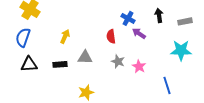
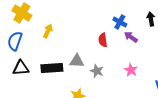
yellow arrow: (65, 36) -> (48, 31), moved
gray star: (118, 61) -> (97, 71), moved
black rectangle: (60, 64) -> (52, 68), size x1.5

